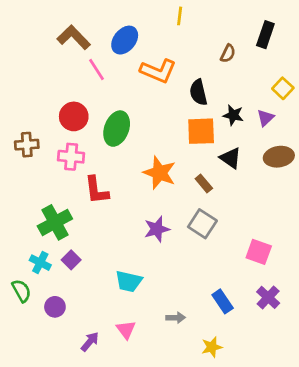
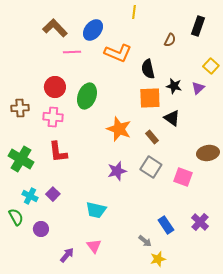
pink line: (97, 70) -> (72, 52), turned -60
brown ellipse: (279, 157) -> (208, 153), moved
red L-shape: (97, 190) -> (58, 152), moved
green cross: (55, 222) -> (21, 159), moved, turned -30
pink square: (259, 252) -> (183, 177), moved
gray arrow: (176, 318) -> (145, 241), moved, turned 40

